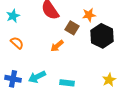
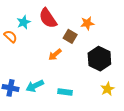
cyan star: (13, 16) -> (24, 22), moved
black hexagon: (102, 36) -> (99, 59), moved
orange semicircle: (17, 43) -> (10, 36), moved

